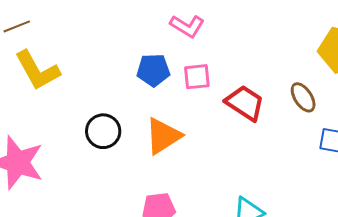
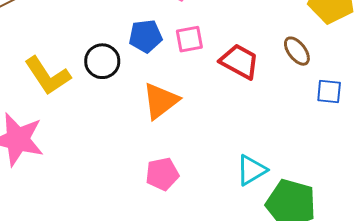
yellow L-shape: (37, 70) -> (48, 76), moved
black circle: (103, 131) -> (102, 61), moved

